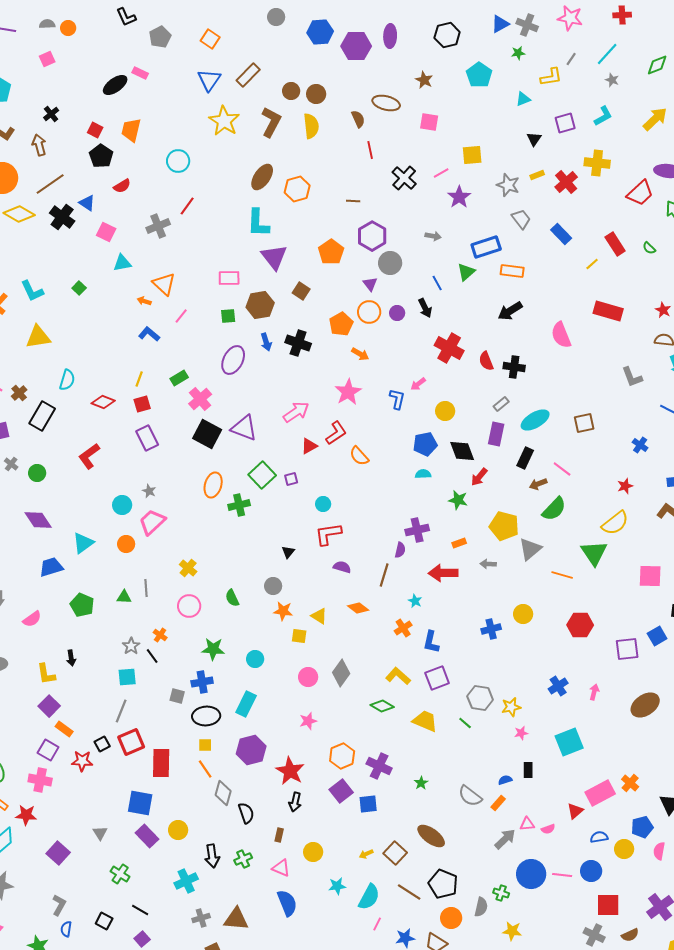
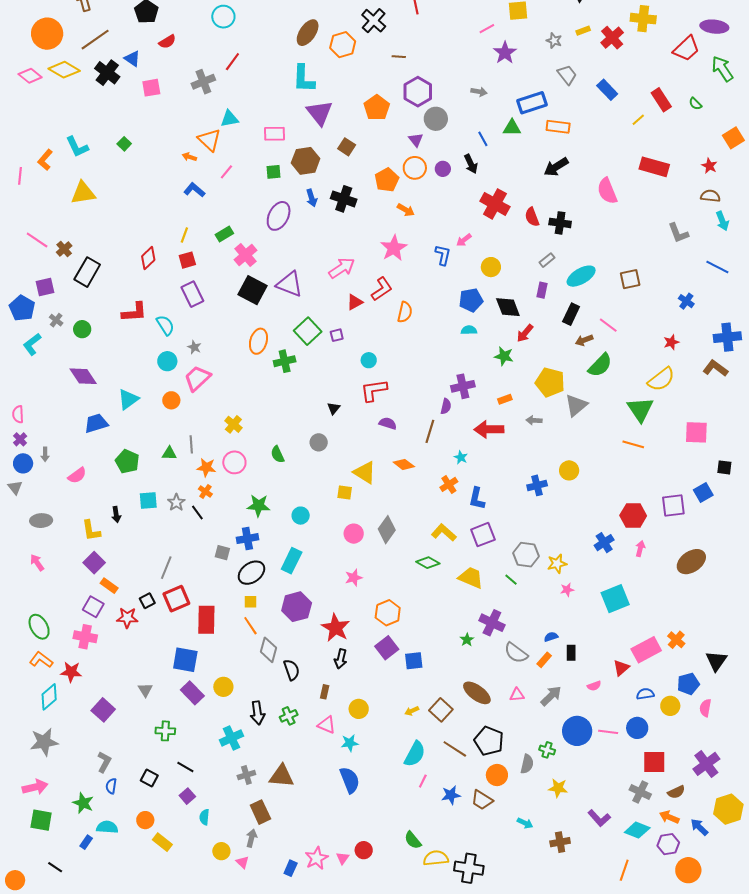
black cross: (404, 178) -> (374, 21), moved
gray star: (508, 185) -> (554, 41), size x0.7
pink square: (106, 232) -> (151, 88), turned -36
cyan triangle: (122, 263) -> (229, 119), moved
green triangle: (466, 272) -> (512, 128), turned 42
cyan semicircle: (67, 380) -> (165, 325), moved, turned -50
red diamond: (103, 402) -> (148, 258), turned -65
purple rectangle: (496, 434) -> (542, 290), size x0.7
red L-shape: (89, 456) -> (134, 312), turned -148
orange semicircle: (359, 456) -> (405, 312), turned -125
orange line: (562, 575) -> (633, 444), moved
orange star: (283, 611) -> (206, 467), moved
yellow triangle: (319, 616) -> (365, 472), size x1.4
red hexagon: (580, 625) -> (633, 516), moved
cyan square: (127, 677) -> (148, 500), moved
black ellipse: (206, 716) -> (251, 573), turned -32
purple cross: (379, 766) -> (492, 623), moved
black rectangle: (528, 770) -> (571, 653), moved
pink triangle: (527, 824) -> (517, 695), moved
green cross: (120, 874) -> (165, 731), turned -30
cyan star: (337, 886) -> (350, 743), moved
blue semicircle: (287, 903) -> (350, 780), moved

